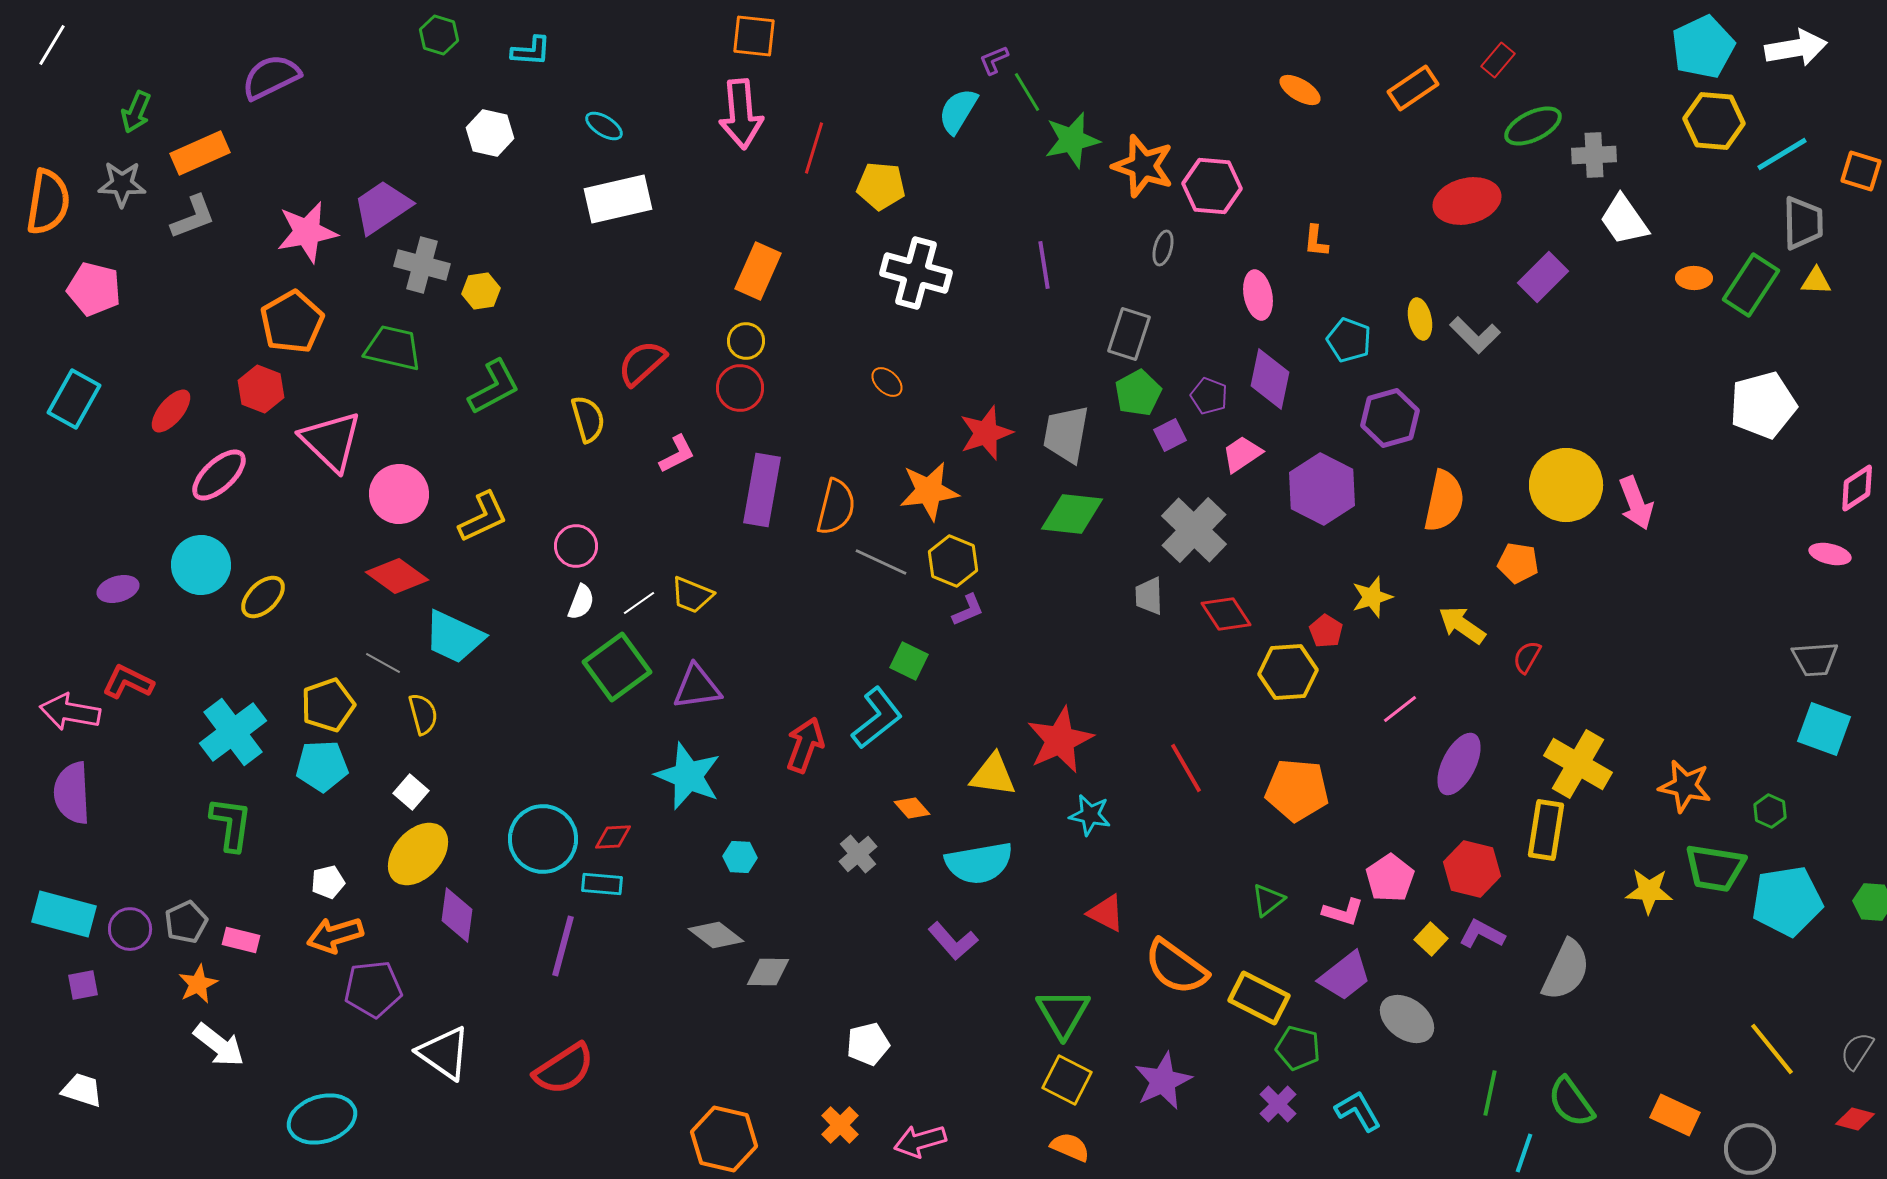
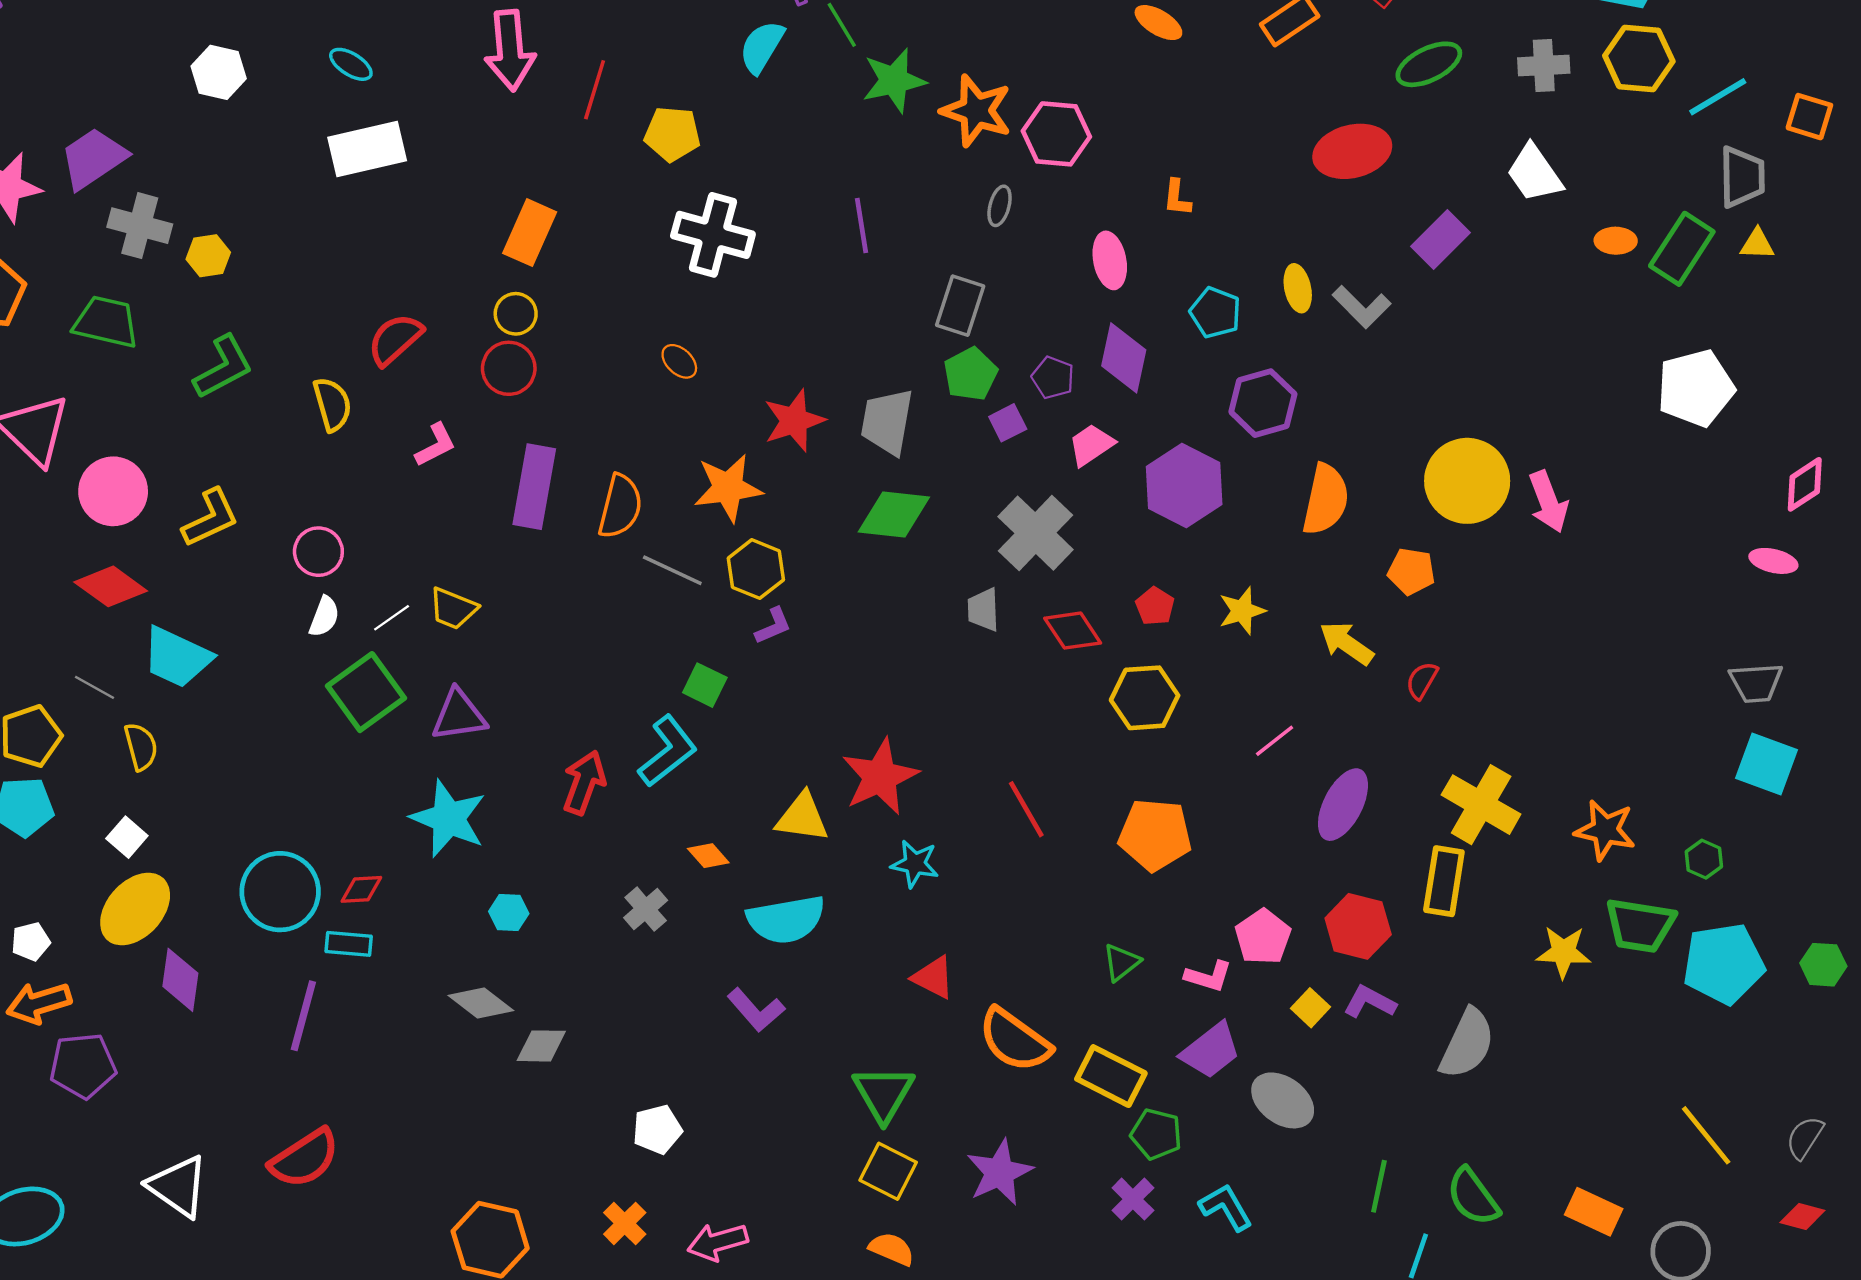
gray cross: (1594, 155) -> (1544, 65), moved
red pentagon: (1326, 631) -> (1155, 606), moved
white triangle: (444, 1053) -> (178, 1186), moved

